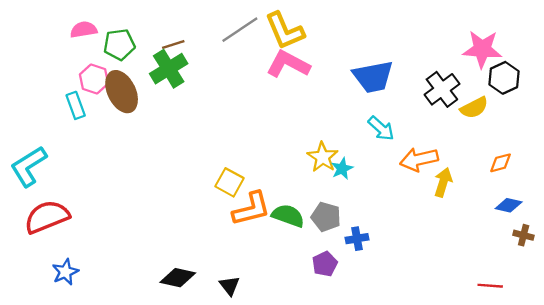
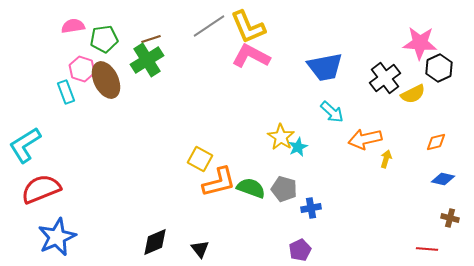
yellow arrow: (443, 182) -> (386, 159), size x0.7
brown cross: (524, 235) -> (450, 218), moved
purple pentagon: (325, 264) -> (300, 250), moved
blue star: (65, 272) -> (57, 237), size x1.6
black diamond: (178, 278) -> (155, 242), turned -36

